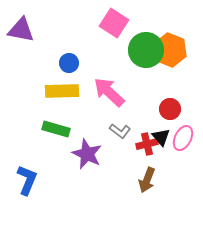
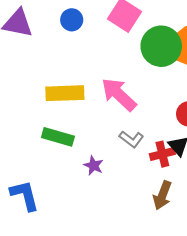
blue circle: (69, 63) -> (72, 20), moved
purple star: (87, 154) -> (94, 166), size x0.6
blue L-shape: (27, 180) -> (25, 195), turned -36

